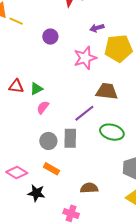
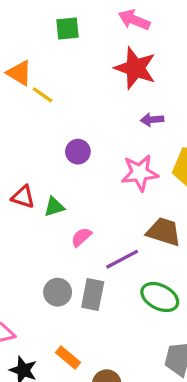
purple arrow: (97, 28) -> (152, 120), moved
purple circle: (50, 37) -> (78, 152), moved
pink semicircle: (43, 107) -> (81, 237), moved
orange rectangle: (52, 169) -> (68, 358), moved

